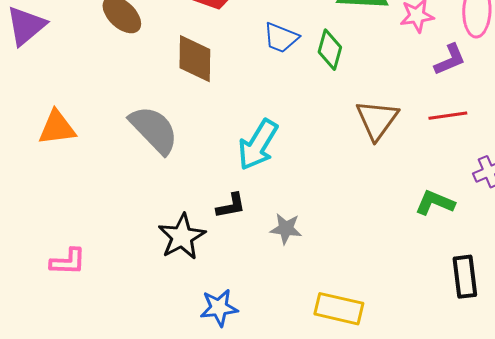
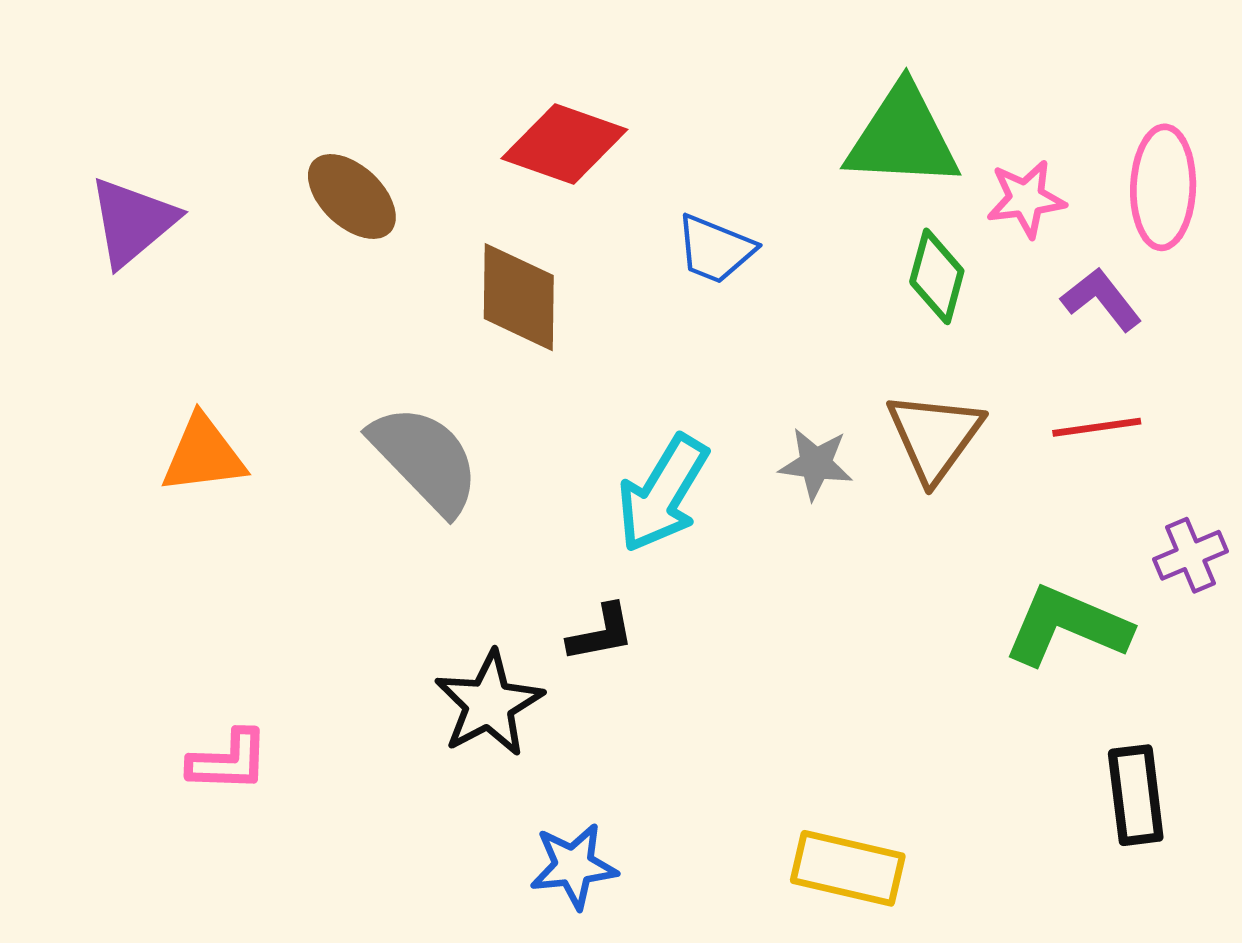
green diamond: (330, 50) -> (937, 276), moved
purple L-shape: (450, 60) -> (1101, 299), turned -105
green L-shape: (435, 203) -> (1067, 626), size x1.4
gray star: (286, 229) -> (816, 464), moved

